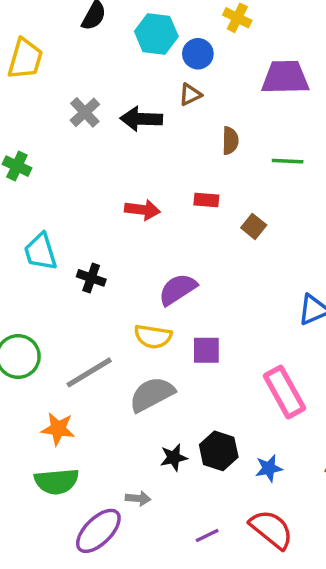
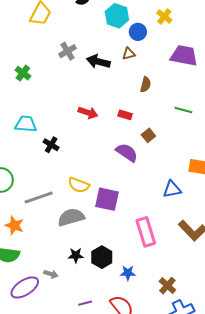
green line: (288, 161) -> (183, 110), moved
cyan trapezoid: (40, 252) -> (26, 124), turned 100
purple semicircle: (178, 289) -> (127, 152), moved, turned 55
purple square: (206, 350) -> (107, 199), size x1.4

